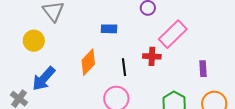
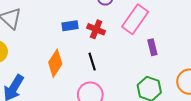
red cross: (152, 56) -> (96, 29), moved, turned 30
purple rectangle: (203, 69) -> (152, 47), moved

